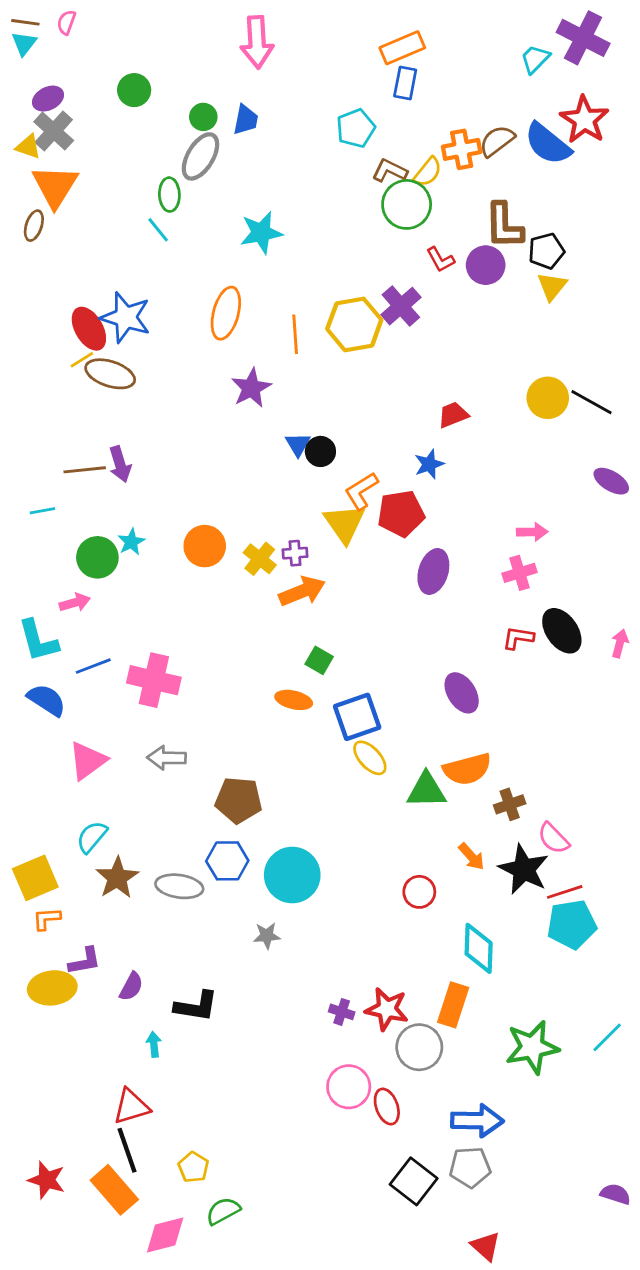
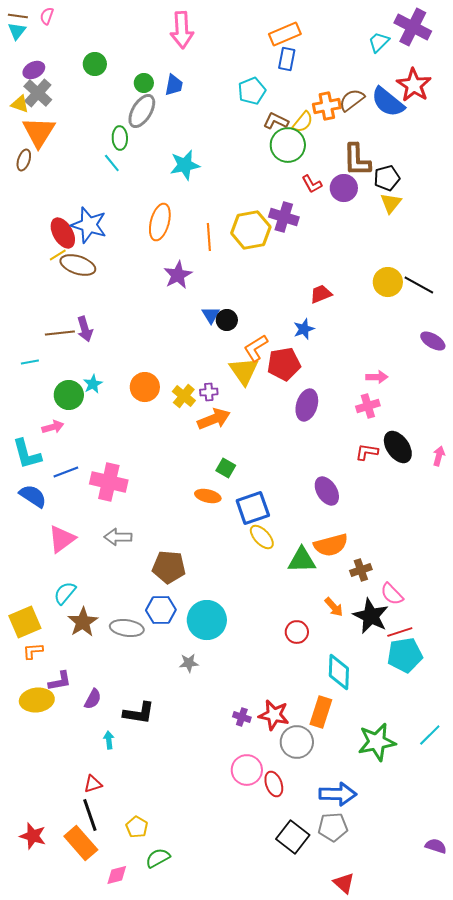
purple cross: (401, 306) -> (284, 217), turned -32
red triangle: (131, 1107) -> (93, 784), size x0.7
pink diamond: (165, 1235) -> (117, 875), size x0.7

